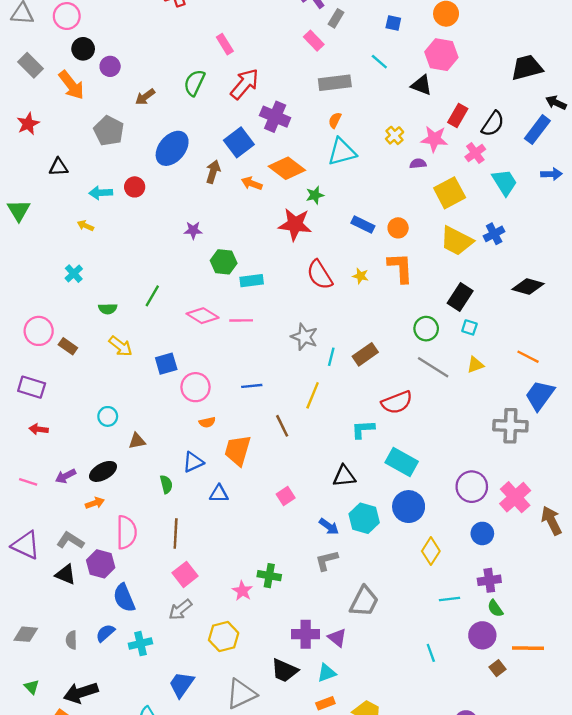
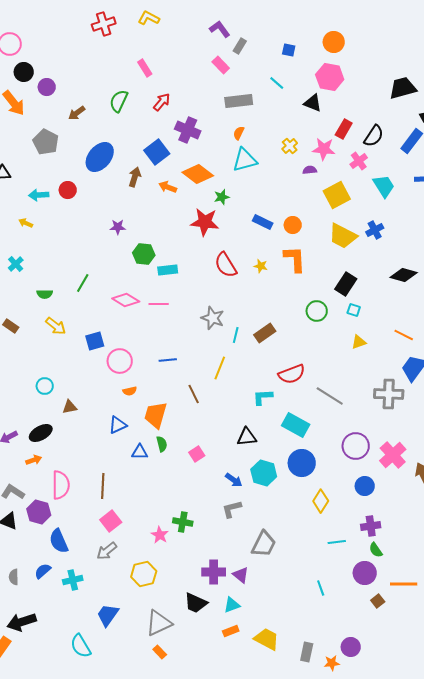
red arrow: (245, 84) -> (162, 102), size x0.7
gray line: (433, 367) -> (330, 396), moved
green semicircle: (166, 484) -> (162, 444), moved

